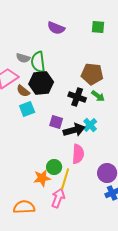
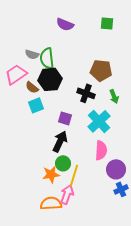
green arrow: (98, 96) -> (114, 96), moved, turned 32
cyan cross: (90, 125) -> (99, 121), size x1.6
black arrow: (74, 130) -> (60, 141), moved, turned -50
pink semicircle: (78, 154) -> (101, 150), moved
orange semicircle: (24, 207) -> (51, 203), moved

